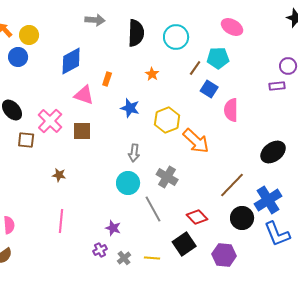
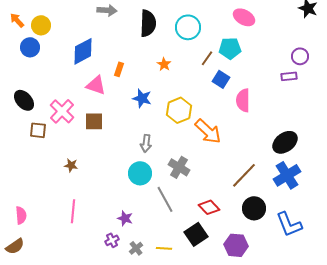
blue cross: (268, 200) -> (287, 175), moved

